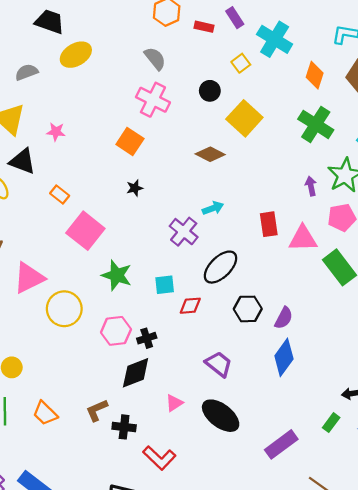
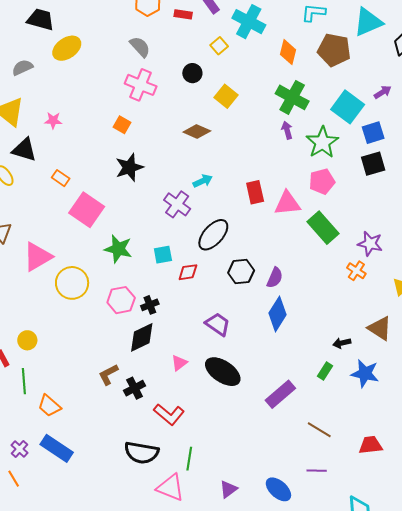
yellow square: (244, 118) -> (226, 96), size x0.7
orange square: (130, 142) -> (122, 125), size x0.7
purple arrow: (311, 186) -> (287, 130), moved
black star: (135, 188) -> (129, 167), size x1.8
orange trapezoid: (45, 413) -> (49, 406), moved
black cross: (124, 427) -> (135, 388), turned -30

